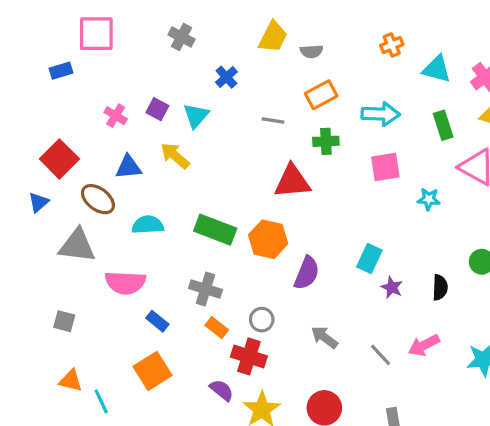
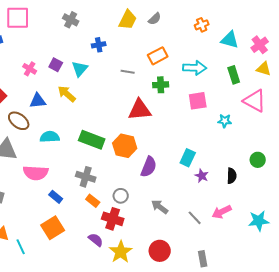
gray semicircle: (312, 51) -> (155, 19), moved, turned -40
blue cross: (226, 77) -> (99, 45), turned 32

